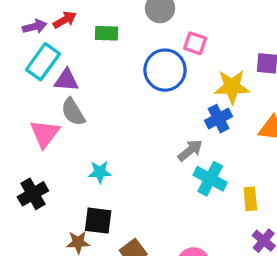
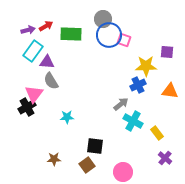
green rectangle: (106, 33) -> (71, 34), size x1.5
blue circle: (165, 70) -> (109, 35), moved
black cross: (33, 194) -> (27, 107), moved
yellow rectangle: (250, 199) -> (157, 133), turned -32
black square: (98, 221) -> (95, 146), moved

